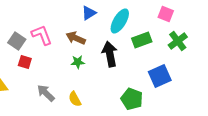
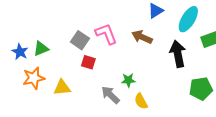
green star: (78, 62) -> (128, 80), moved
green pentagon: (132, 99) -> (201, 89), moved, turned -30

